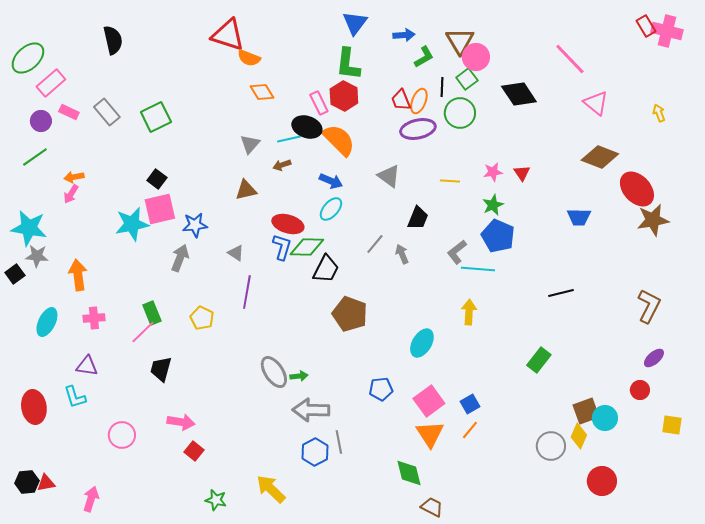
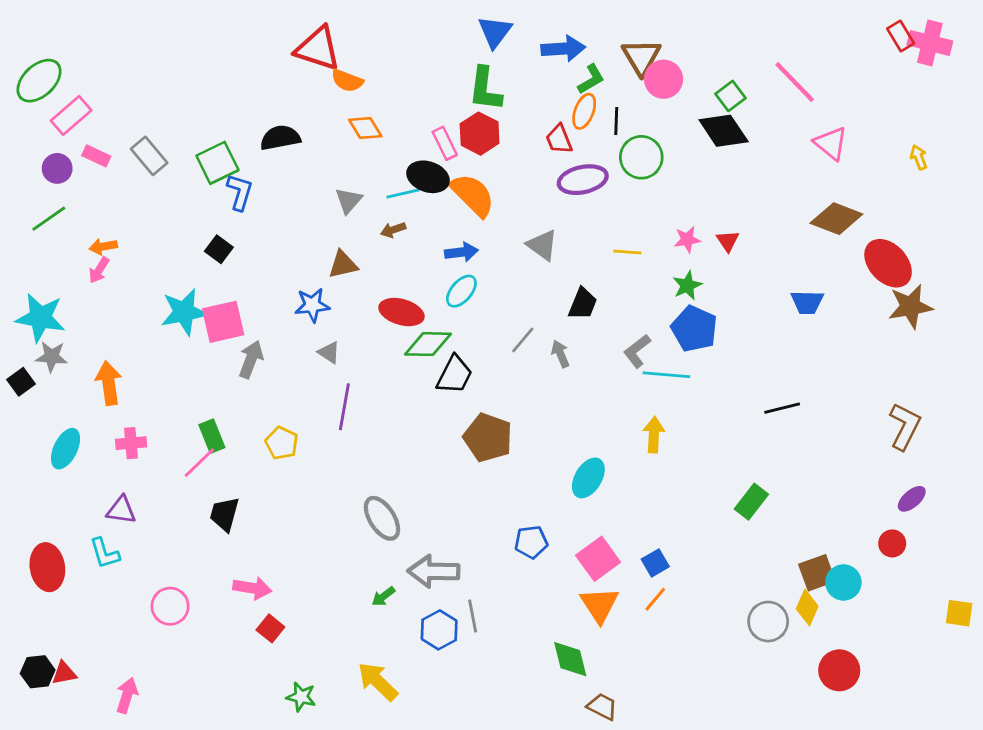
blue arrow: (404, 35) -> (563, 49), size x1.4
black semicircle: (113, 40) -> (280, 138), moved, turned -88
green square: (467, 79) -> (731, 96), moved
orange ellipse: (419, 101) -> (584, 111), moved
blue arrow: (331, 181) -> (461, 252), turned -30
pink square: (160, 209) -> (223, 322), moved
blue star: (195, 225) -> (312, 305), moved
blue L-shape: (282, 247) -> (240, 192), moved
green arrow: (299, 376) -> (383, 596), moved, turned 150
yellow square: (672, 425) -> (959, 613), moved

